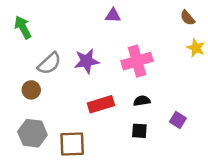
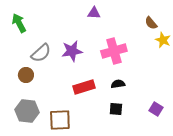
brown semicircle: (187, 18) -> (151, 23), moved
purple square: (178, 120) -> (156, 109), moved

